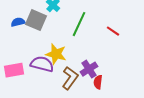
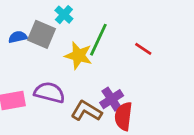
yellow star: (56, 54) -> (79, 56), moved
brown L-shape: (70, 78) -> (86, 111), turned -95
red semicircle: (98, 82) -> (123, 116), size x1.5

